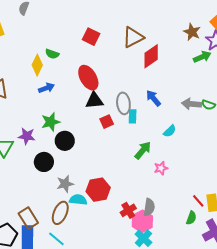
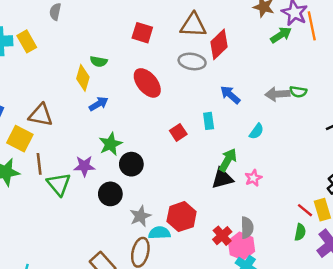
brown triangle: (133, 37) -> (193, 25), turned 40
black triangle: (94, 101) -> (222, 178), moved
gray ellipse: (123, 103) -> (192, 61), moved, turned -65

